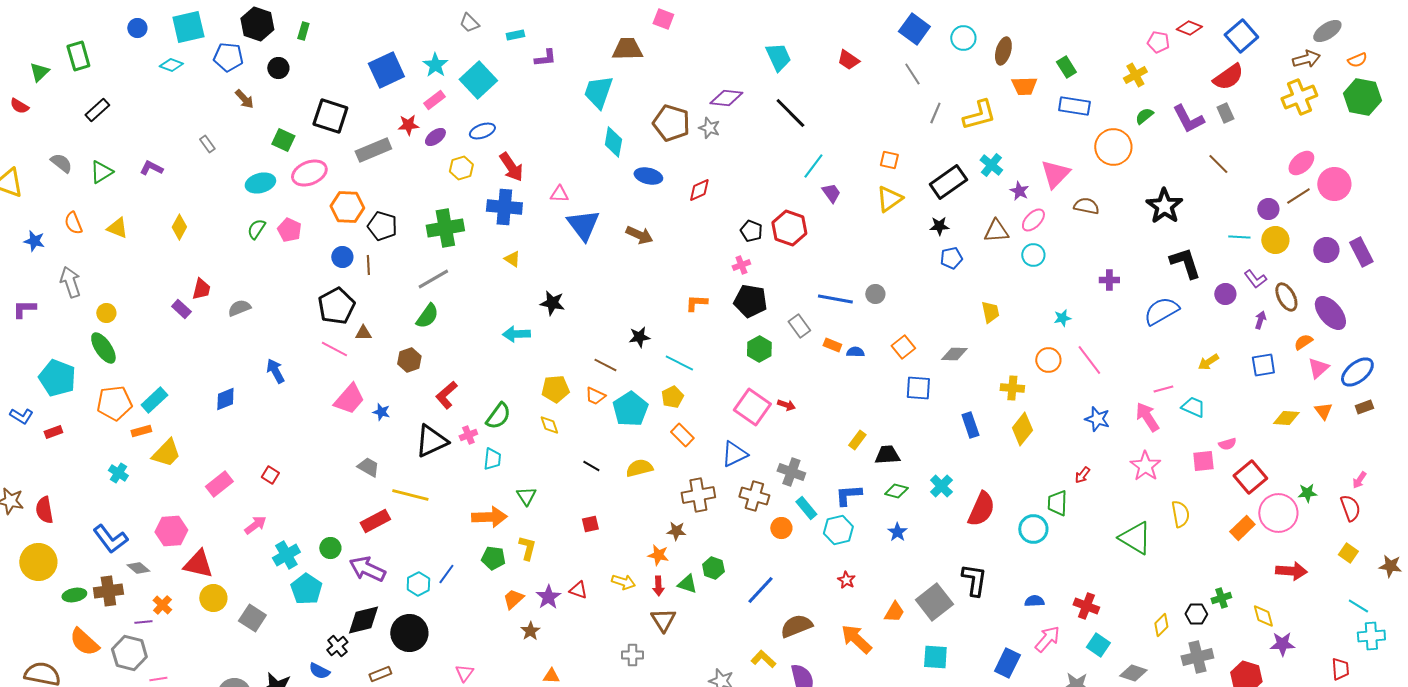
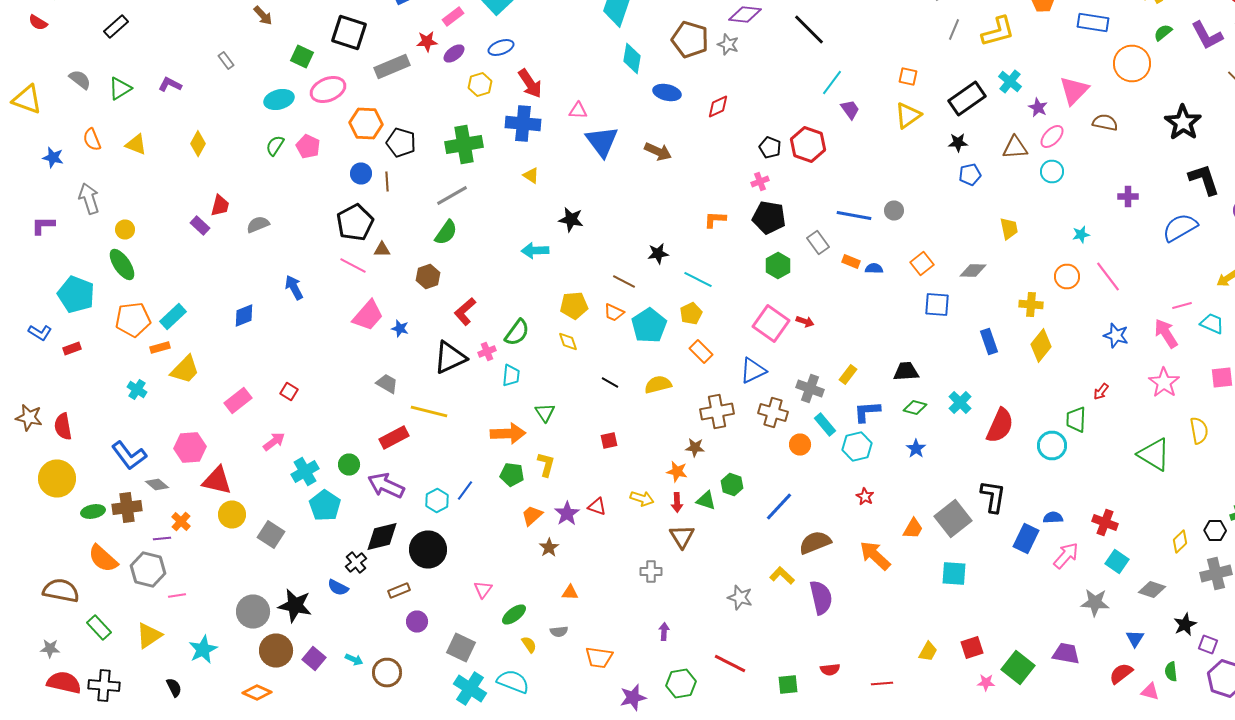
yellow rectangle: (857, 440) -> (848, 374), moved
blue rectangle: (1007, 663) -> (1026, 538), moved

